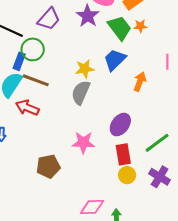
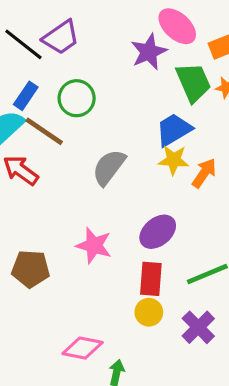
purple trapezoid: (49, 19) -> (61, 37), moved
green circle: (33, 49) -> (77, 98), moved
yellow star: (85, 69) -> (174, 160), moved

